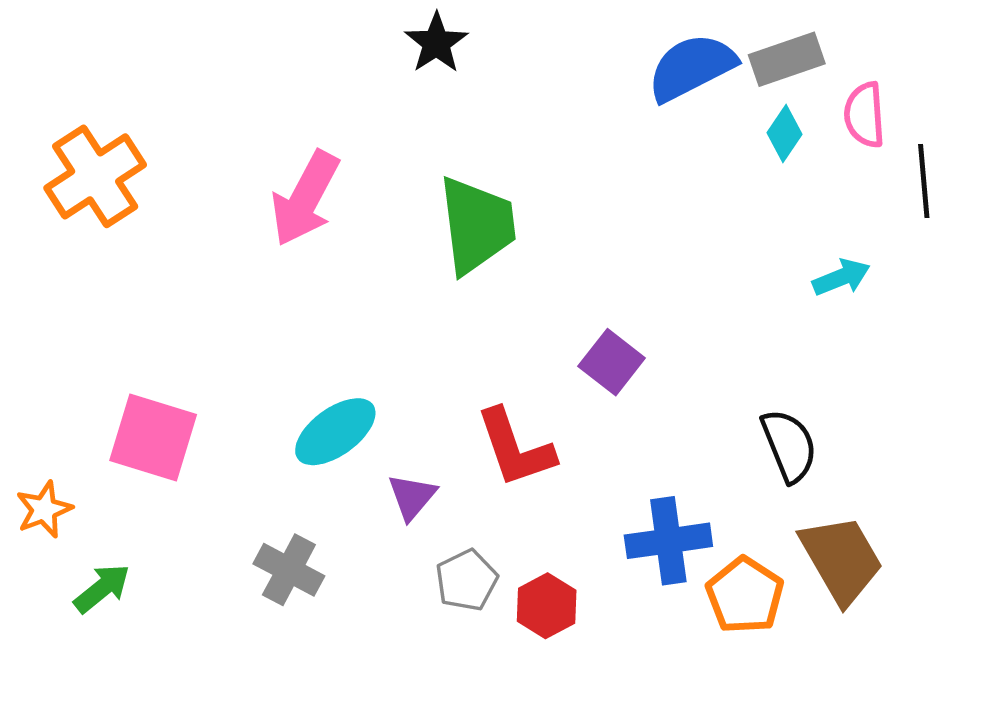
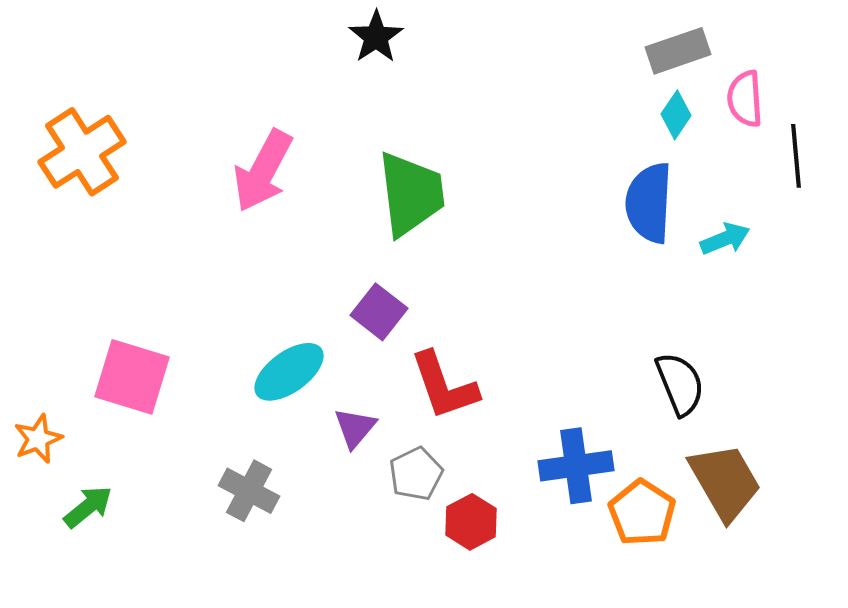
blue semicircle: (692, 67) -> (649, 203), moved, turned -60
purple square: (612, 362) -> (379, 312), moved
gray pentagon: (466, 580) -> (416, 474), moved

